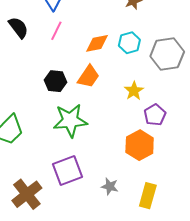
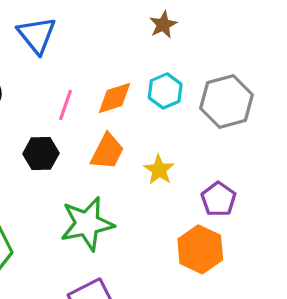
pink line: (56, 31) -> (65, 105), moved
black hexagon: (56, 81) -> (41, 154), moved
yellow star: (134, 91) -> (159, 170), moved

